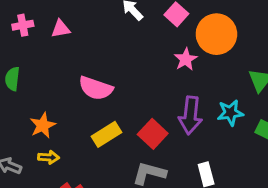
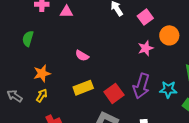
orange circle: (216, 34) -> (169, 35), size x0.7
pink semicircle: (96, 88) -> (82, 56), size x0.6
yellow arrow: (49, 157) -> (42, 95), turned -72

